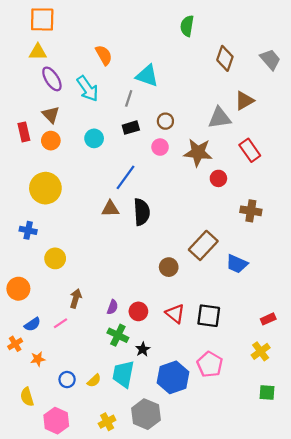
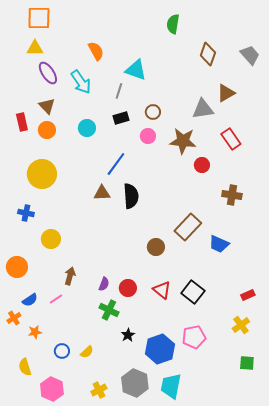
black square: (209, 316) -> (193, 292), turned 30
black star: (143, 349) -> (128, 335), moved
pink pentagon: (210, 364) -> (194, 337), turned 30
cyan trapezoid: (123, 374) -> (171, 386), moved

